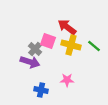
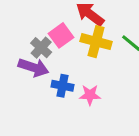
pink square: (48, 41) -> (61, 35), turned 35
blue cross: (41, 90) -> (62, 86), moved

